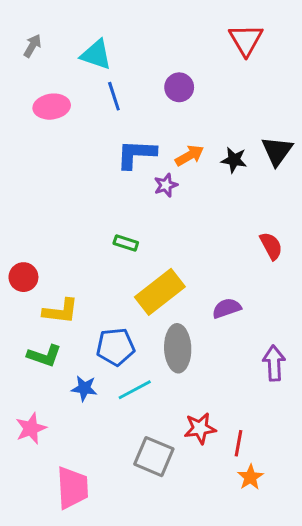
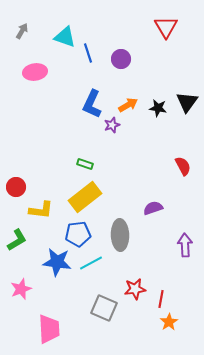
blue line: (114, 96) -> (88, 53), moved
blue L-shape: (136, 154) -> (92, 104), turned -68
yellow rectangle: (160, 292) -> (85, 197), moved
green L-shape: (44, 356) -> (17, 240), moved, turned -50
blue star: (84, 388) -> (57, 262), size x1.6

